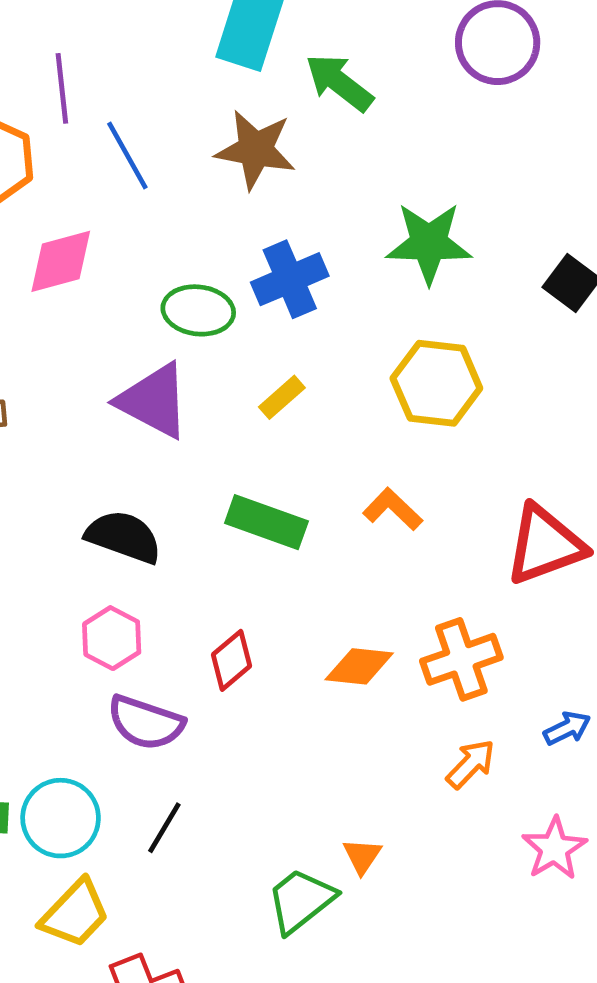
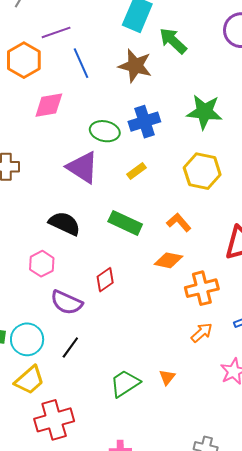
purple line: (62, 88) -> (56, 32), turned 72
pink hexagon: (112, 638) -> (42, 264), moved
orange diamond: (359, 666) -> (168, 260), moved
orange triangle: (362, 856) -> (167, 377), moved

